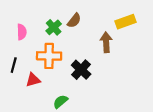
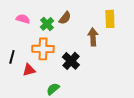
yellow rectangle: (126, 22) -> (110, 19), turned -72
pink semicircle: (22, 32) -> (23, 19), moved, turned -72

